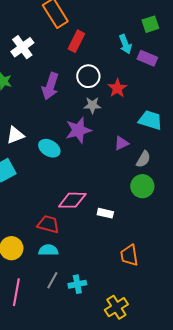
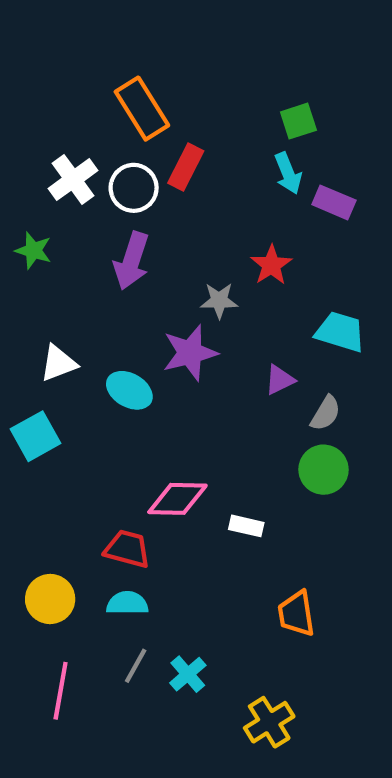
green square: (150, 24) -> (298, 121), moved
white circle: (88, 76) -> (134, 188), moved
cyan cross: (77, 284) -> (188, 674), turned -30

